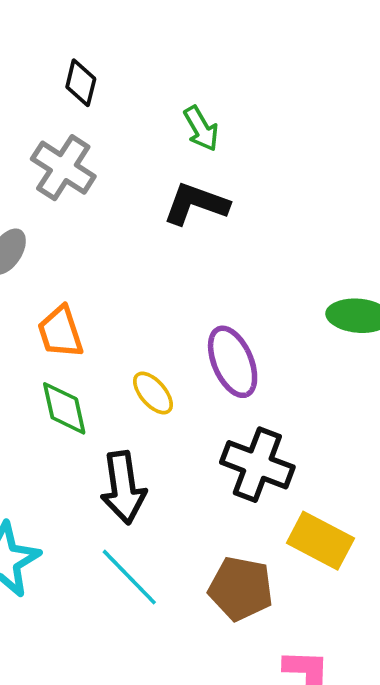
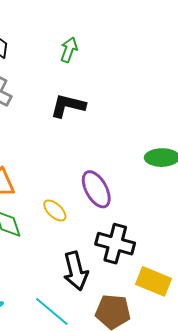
green arrow: (201, 129) -> (69, 50), moved, turned -125
black arrow: (123, 488) -> (76, 271), moved

